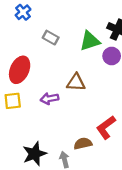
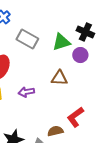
gray rectangle: (51, 38) -> (27, 39), size x1.5
brown triangle: (76, 82) -> (59, 78), moved

